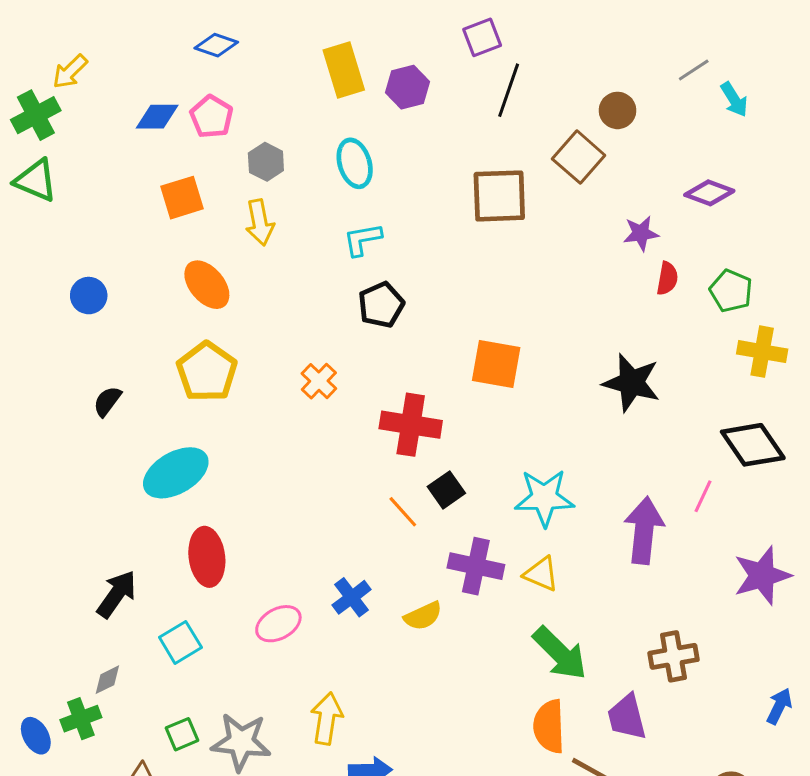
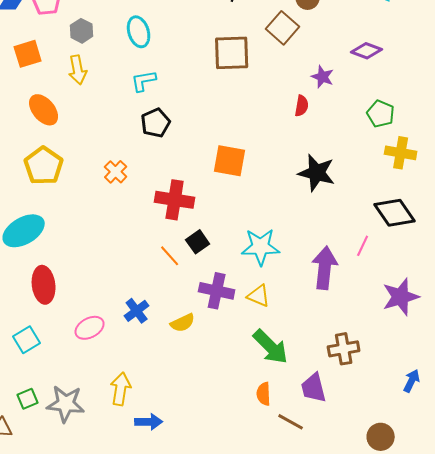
purple star: (641, 233) -> (323, 77), turned 30
red semicircle: (667, 278) -> (302, 106), moved
orange semicircle: (549, 726) -> (264, 394), size x0.7

